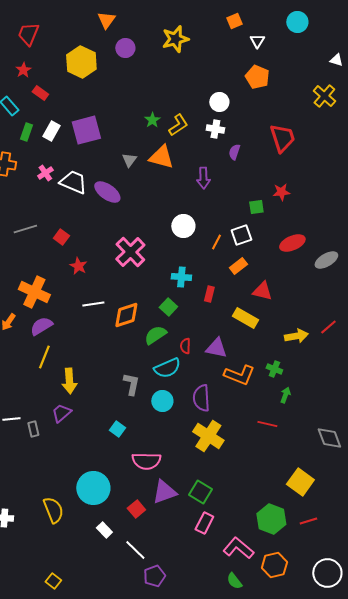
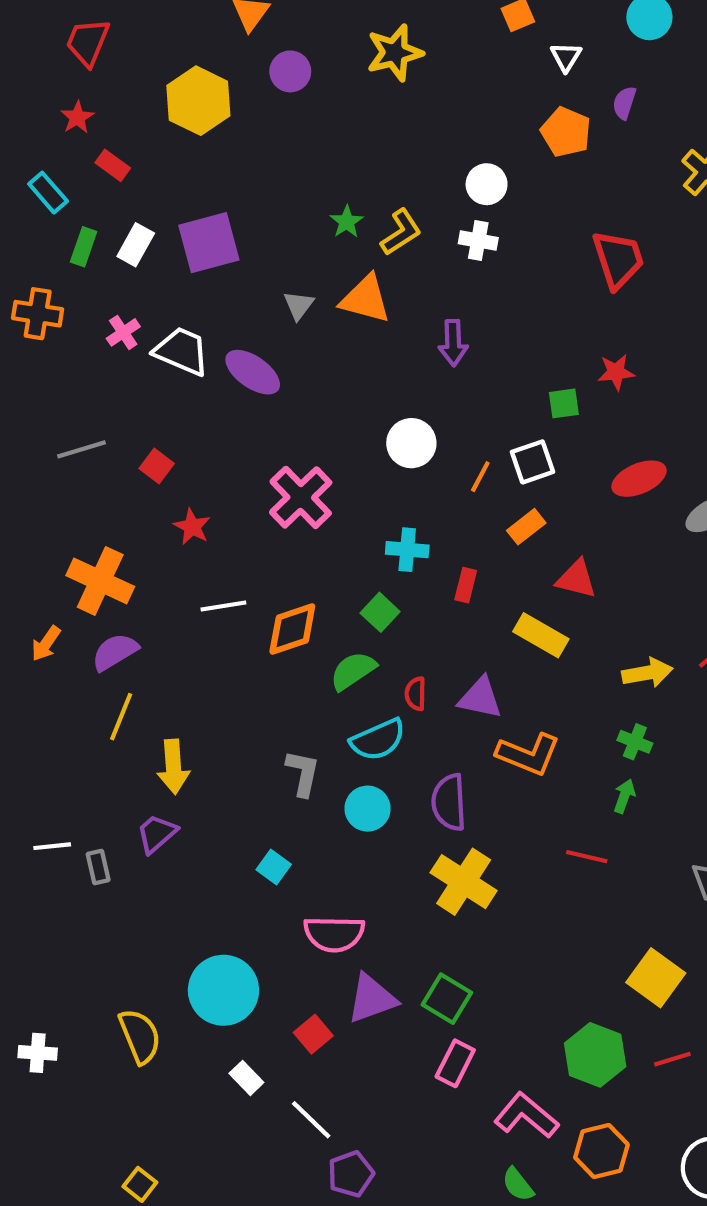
purple semicircle: (234, 152) -> (624, 103), moved
green cross: (274, 369) -> (635, 742), moved

